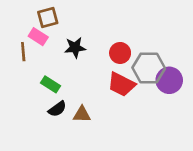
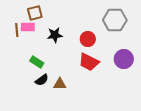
pink rectangle: (38, 37) -> (28, 27), turned -32
brown line: (23, 52) -> (17, 30), moved
gray hexagon: (149, 68) -> (115, 20), moved

